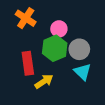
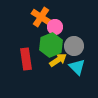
orange cross: (26, 18) -> (41, 17), moved
yellow arrow: (44, 81) -> (58, 60), moved

